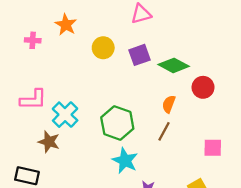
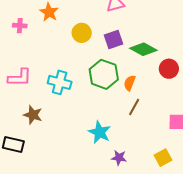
orange semicircle: (169, 104) -> (130, 83), moved
cyan cross: (65, 115) -> (60, 82), moved, turned -30
green hexagon: (117, 123) -> (104, 74), moved

